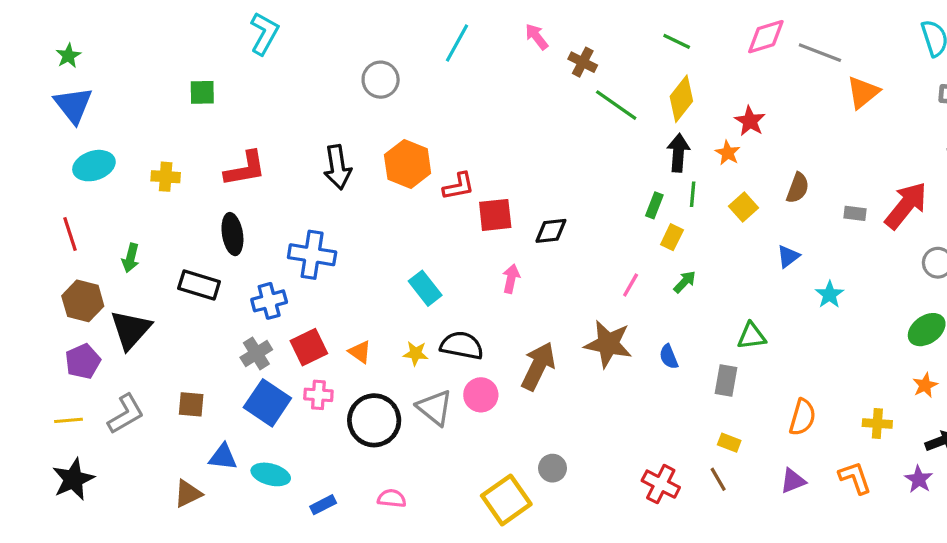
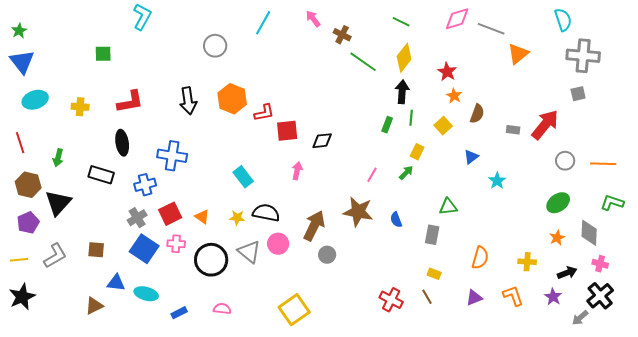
orange star: (728, 153) -> (454, 96), moved
yellow rectangle: (672, 237) -> (417, 152), moved
gray circle: (552, 468) -> (327, 255), moved

